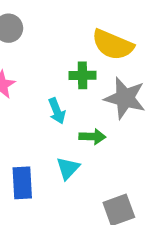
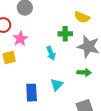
yellow semicircle: (113, 45) -> (82, 17), size x0.7
green arrow: (92, 137) -> (84, 72), moved

